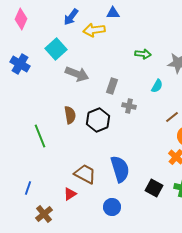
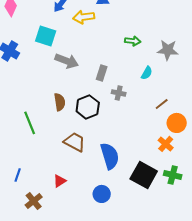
cyan square: (56, 49) -> (46, 36), turned -30
brown trapezoid: (85, 174) -> (75, 142), moved
black square: (154, 188) -> (144, 175), size x1.5

